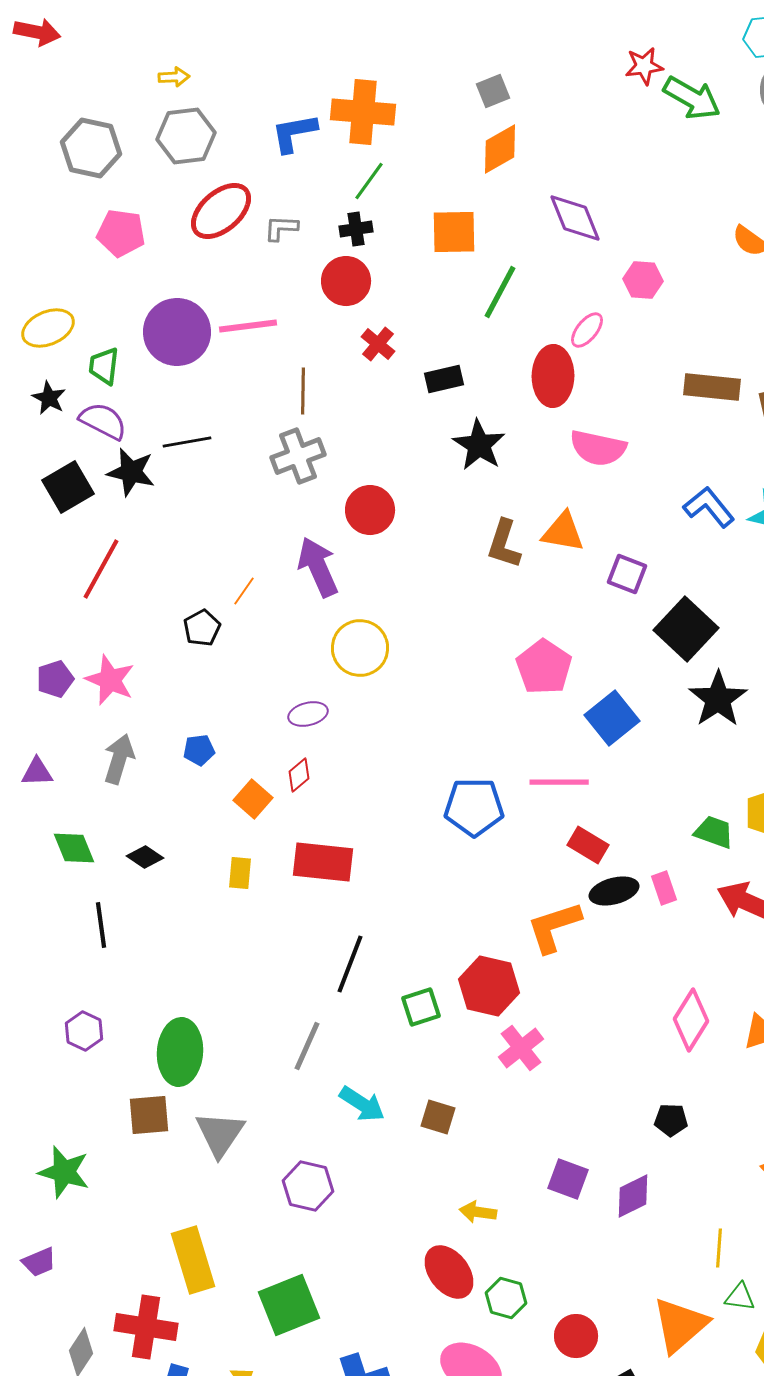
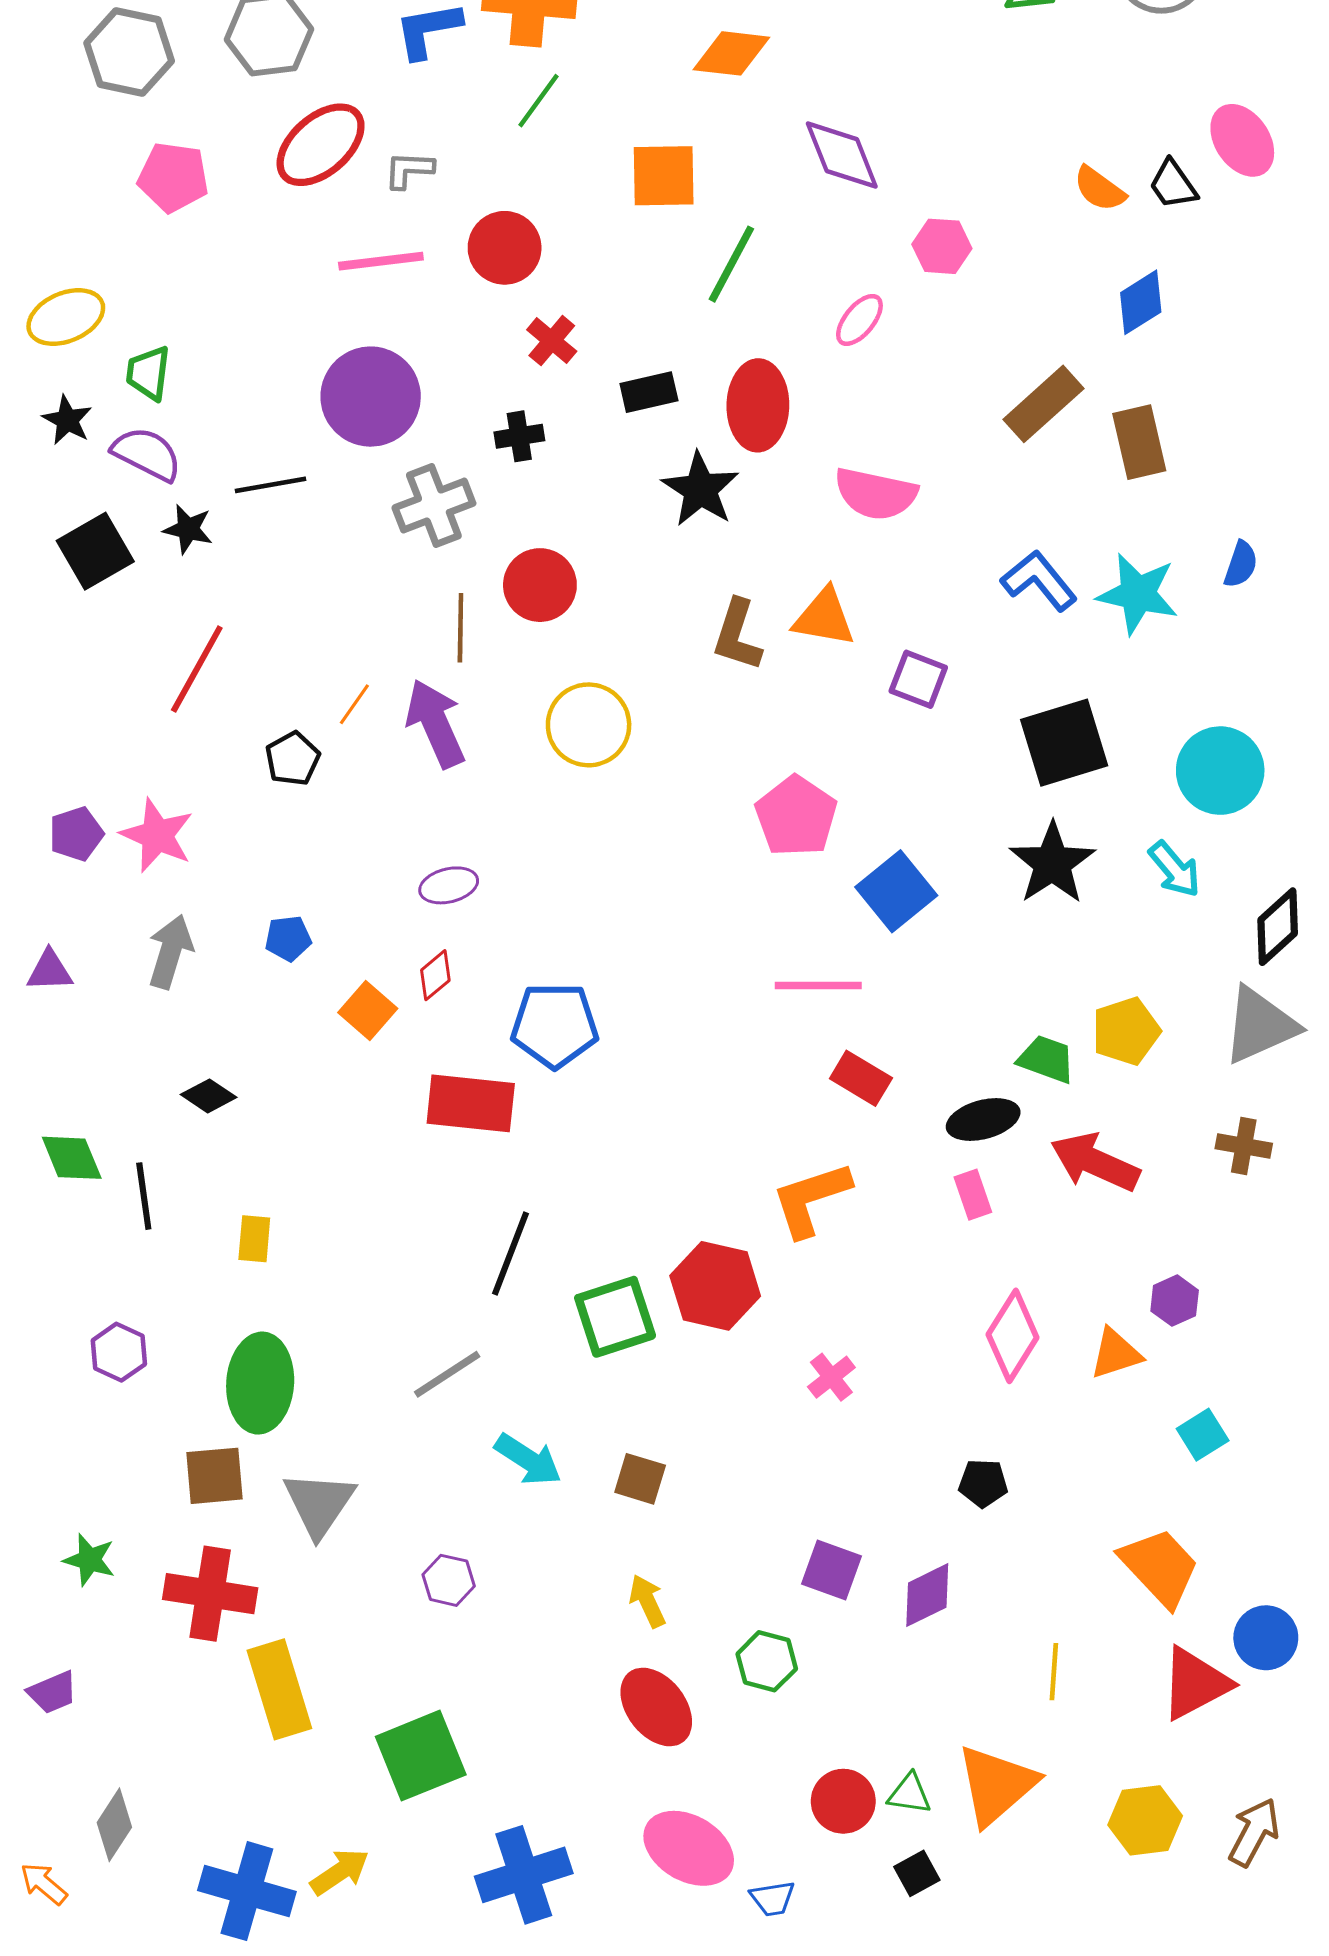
orange diamond: (500, 149) -> (731, 53), turned 36
black cross: (356, 229) -> (519, 436), moved
pink line: (248, 326) -> (381, 261), moved
purple circle: (177, 332) -> (371, 397), moved
red ellipse: (553, 376) -> (758, 405), moved
brown rectangle: (712, 387) -> (1043, 404), turned -48
brown line: (303, 391) -> (460, 628), moved
black star: (131, 472) -> (188, 529), size x0.7
purple arrow: (318, 567) -> (435, 723), moved
red line: (101, 569) -> (197, 669), moved
black square: (686, 629) -> (1064, 743), moved, turned 30
yellow circle: (360, 648) -> (589, 725), moved
blue pentagon: (474, 807) -> (555, 1025), moved
green diamond: (74, 848) -> (72, 1158), moved
yellow rectangle: (240, 873) -> (254, 1239), moved
pink rectangle: (664, 888) -> (973, 1195), moved
black ellipse: (614, 891) -> (983, 1119), moved
green square: (421, 1007) -> (615, 1317), size x1.4
gray line: (307, 1046) -> (447, 1374), turned 33
pink cross: (521, 1048) -> (831, 1377), moved, size x0.7
green star: (64, 1172) -> (89, 1560), size x0.7
purple hexagon: (308, 1186) -> (449, 1580), size x0.7
yellow arrow: (478, 1212) -> (647, 1601), moved, turned 57
green triangle: (740, 1297) -> (910, 1794), moved
green hexagon: (506, 1298) -> (767, 1661), moved
red cross: (146, 1327) -> (210, 1594), moved

